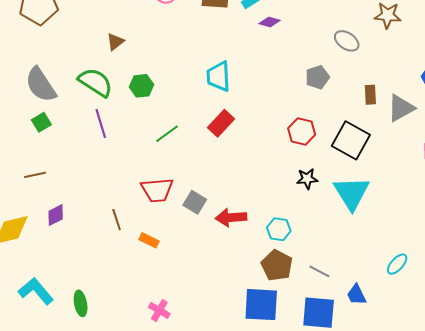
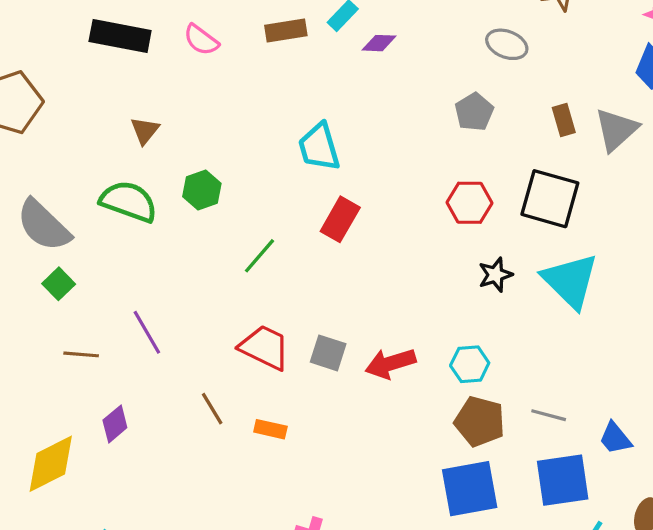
purple line: (101, 123) -> (147, 332), moved
brown line: (35, 175) -> (81, 354), moved, turned 30
red trapezoid: (157, 190) -> (265, 347), turned -136

